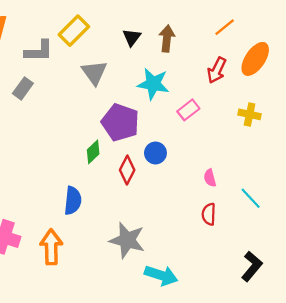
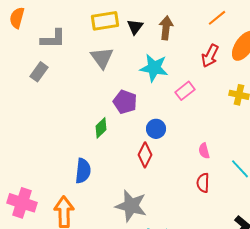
yellow rectangle: (74, 31) -> (105, 21), moved, turned 36
purple pentagon: (120, 122) -> (125, 102), size x0.7
red diamond: (127, 170) -> (145, 155), moved

